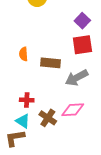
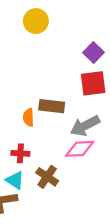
orange semicircle: (23, 54) -> (28, 117), moved
pink diamond: (73, 110) -> (80, 149), moved

